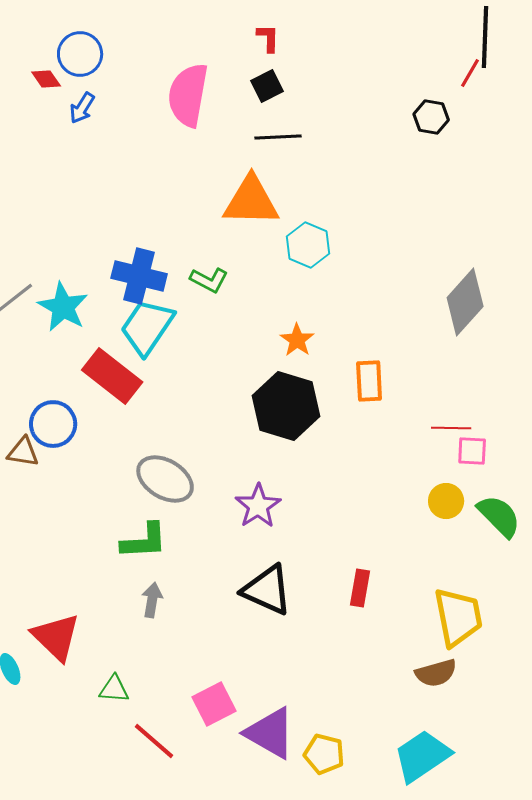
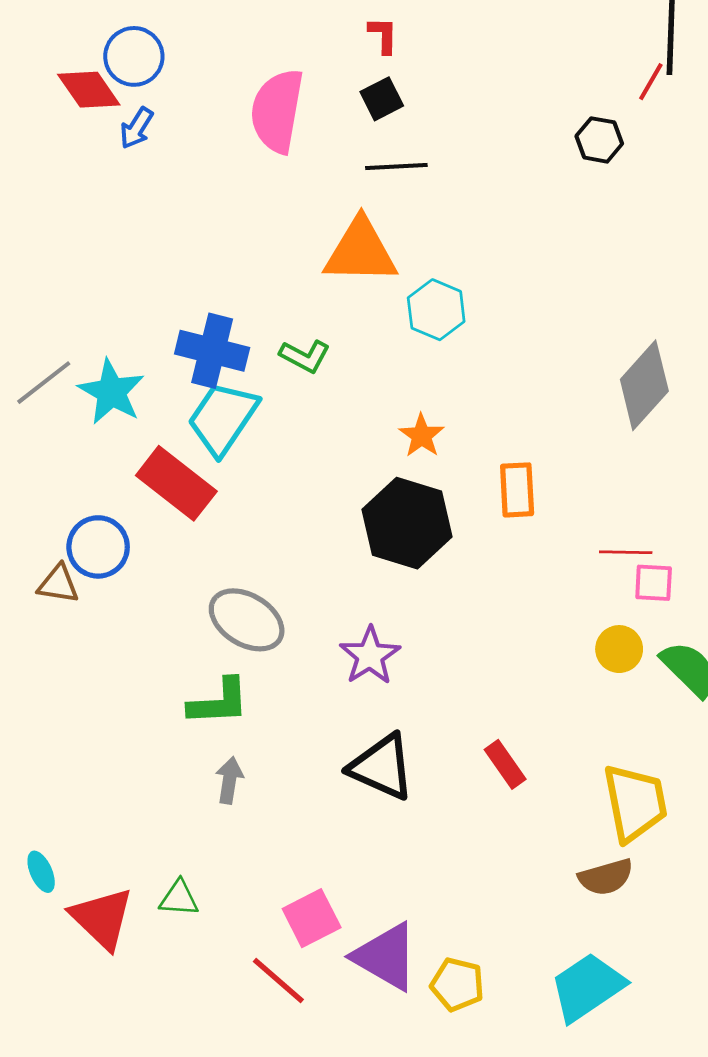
red diamond: (46, 79) -> (89, 90), size x1.6
red rectangle: (360, 588) -> (505, 764), turned -45
red triangle: (56, 637) -> (102, 918), moved
red line: (154, 741) -> (278, 980), moved

